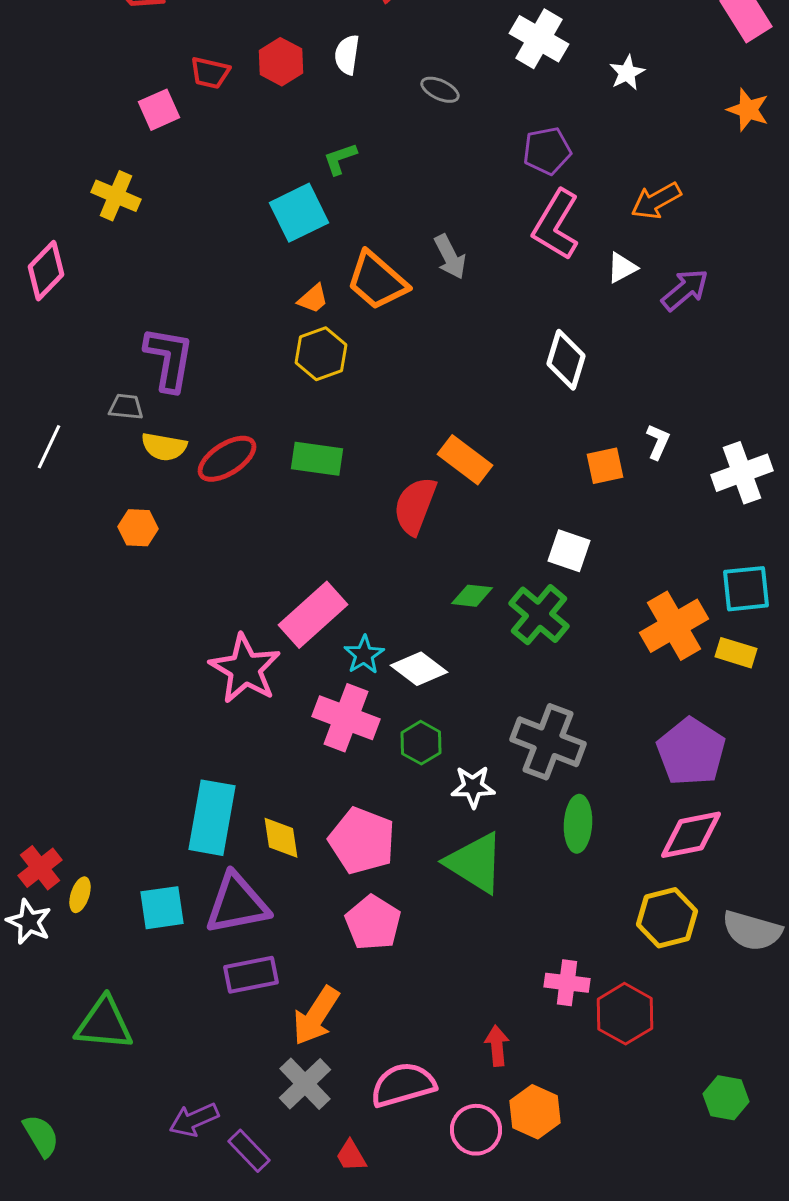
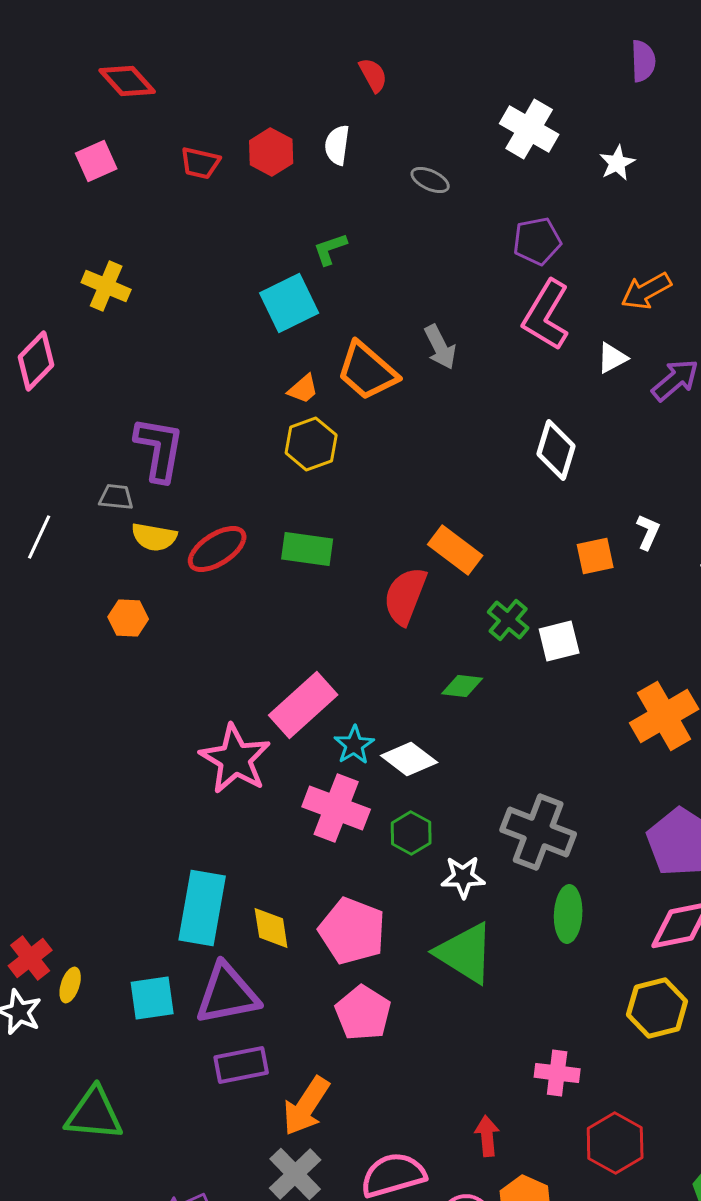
pink square: (159, 110) -> (96, 161), moved
white square: (569, 551) -> (559, 641), turned -33
green cross: (539, 615) -> (508, 620), moved, size x0.7
red hexagon: (625, 1014) -> (615, 1143), moved

